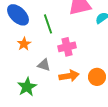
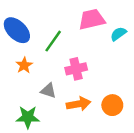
green line: (48, 24) -> (53, 41), turned 54
green star: (27, 87) -> (28, 117), turned 30

